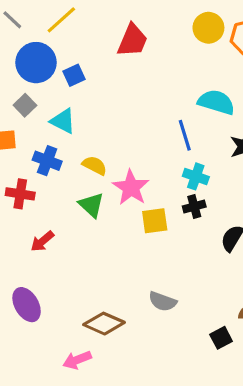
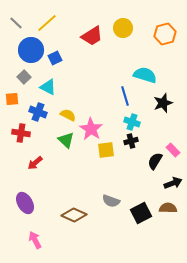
yellow circle: (208, 28) -> (123, 28), moved
red trapezoid: (133, 40) -> (92, 36), turned 35
black square: (221, 338) -> (141, 213), moved, size x1.5
pink arrow: (77, 360) -> (35, 240), moved, turned 84

